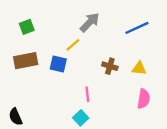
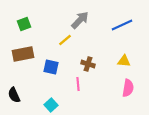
blue square: (58, 64) -> (51, 67), moved
brown cross: (110, 66) -> (88, 64), moved
black semicircle: (16, 117) -> (14, 95), moved
cyan square: (81, 118) -> (51, 105), moved

